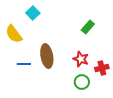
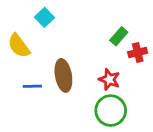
red cross: (102, 68) -> (138, 53), moved
green circle: (82, 82) -> (111, 111), size x1.5

